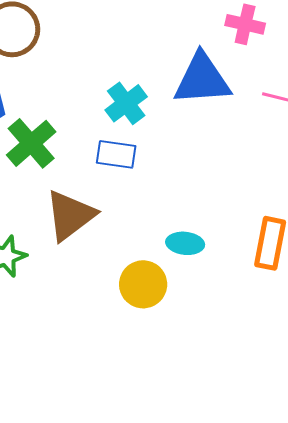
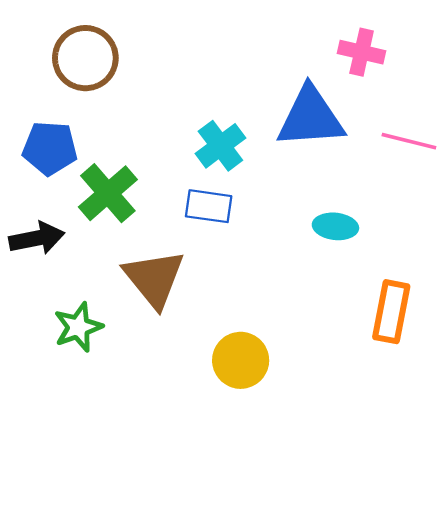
brown triangle: (70, 215) -> (154, 279), turned -32
cyan ellipse: (185, 243) -> (335, 226), moved

